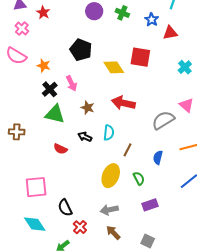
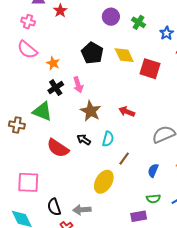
pink cross: (22, 29) -> (28, 22), moved, turned -32
yellow diamond: (114, 67) -> (124, 55), moved
red arrow: (123, 103) -> (127, 112), size x0.7
brown star: (88, 108) -> (91, 111), size x1.5
green triangle: (55, 114) -> (42, 111), moved
red semicircle: (60, 149) -> (58, 148), size x1.6
green semicircle: (139, 178) -> (153, 199), moved, turned 104
gray arrow: (109, 210) -> (82, 210), moved

